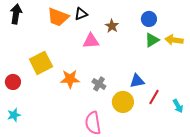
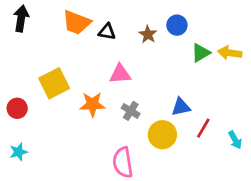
black triangle: (81, 14) -> (107, 32), moved, turned 32
blue circle: (149, 19) -> (177, 25), moved
pink triangle: (91, 41) -> (120, 74), moved

